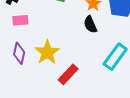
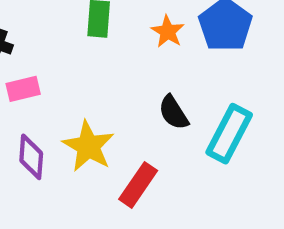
black semicircle: (90, 24) -> (173, 113), moved

